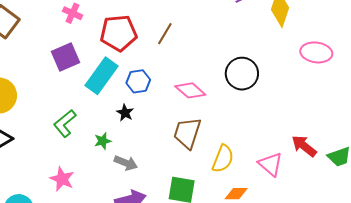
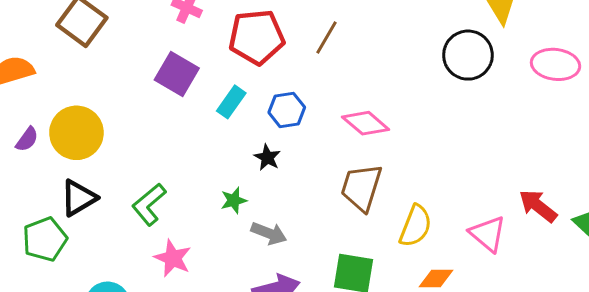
purple square: (66, 57) -> (177, 74), turned -36
black circle: (242, 74) -> (468, 55), moved
cyan rectangle: (102, 76) -> (231, 102), size x0.6
green L-shape: (65, 123) -> (149, 204), moved

